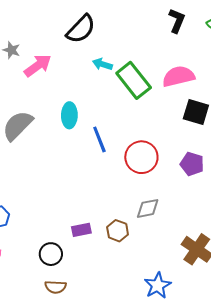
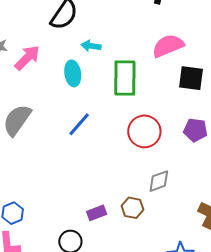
green rectangle: (134, 80) -> (125, 78), moved, turned 48
cyan ellipse: (69, 115) -> (73, 73), moved
blue line: (99, 139) -> (79, 124), moved, turned 72

